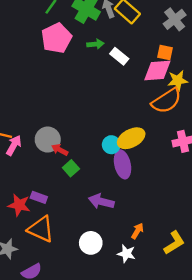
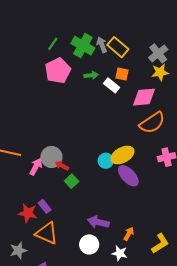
orange square: (165, 53) -> (122, 74), moved
yellow star: (178, 80) -> (160, 72), moved
pink arrow: (14, 145) -> (36, 167), moved
purple ellipse: (123, 164) -> (128, 176), moved, turned -30
purple rectangle: (39, 197) -> (45, 206), turned 32
purple arrow: (101, 201) -> (98, 222), moved

